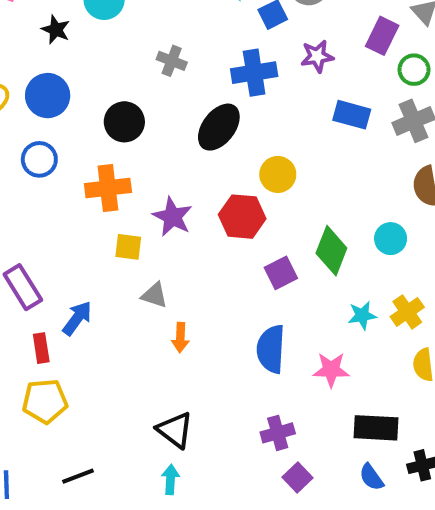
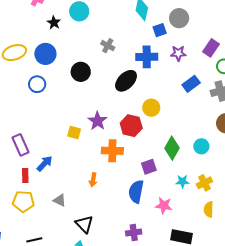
blue rectangle: (352, 115) -> (191, 84), turned -60
orange cross: (108, 188) -> (112, 151), moved
purple square: (281, 273) -> (149, 167), moved
gray triangle: (154, 295) -> (60, 200), moved

